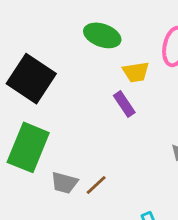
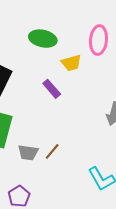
purple rectangle: (124, 104) -> (52, 89), moved

